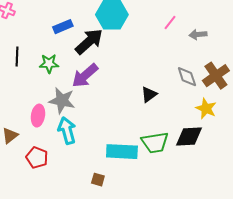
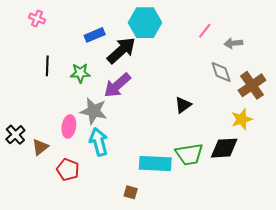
gray diamond: (187, 77) -> (221, 72), moved
yellow star: (206, 109) -> (242, 119), turned 30

